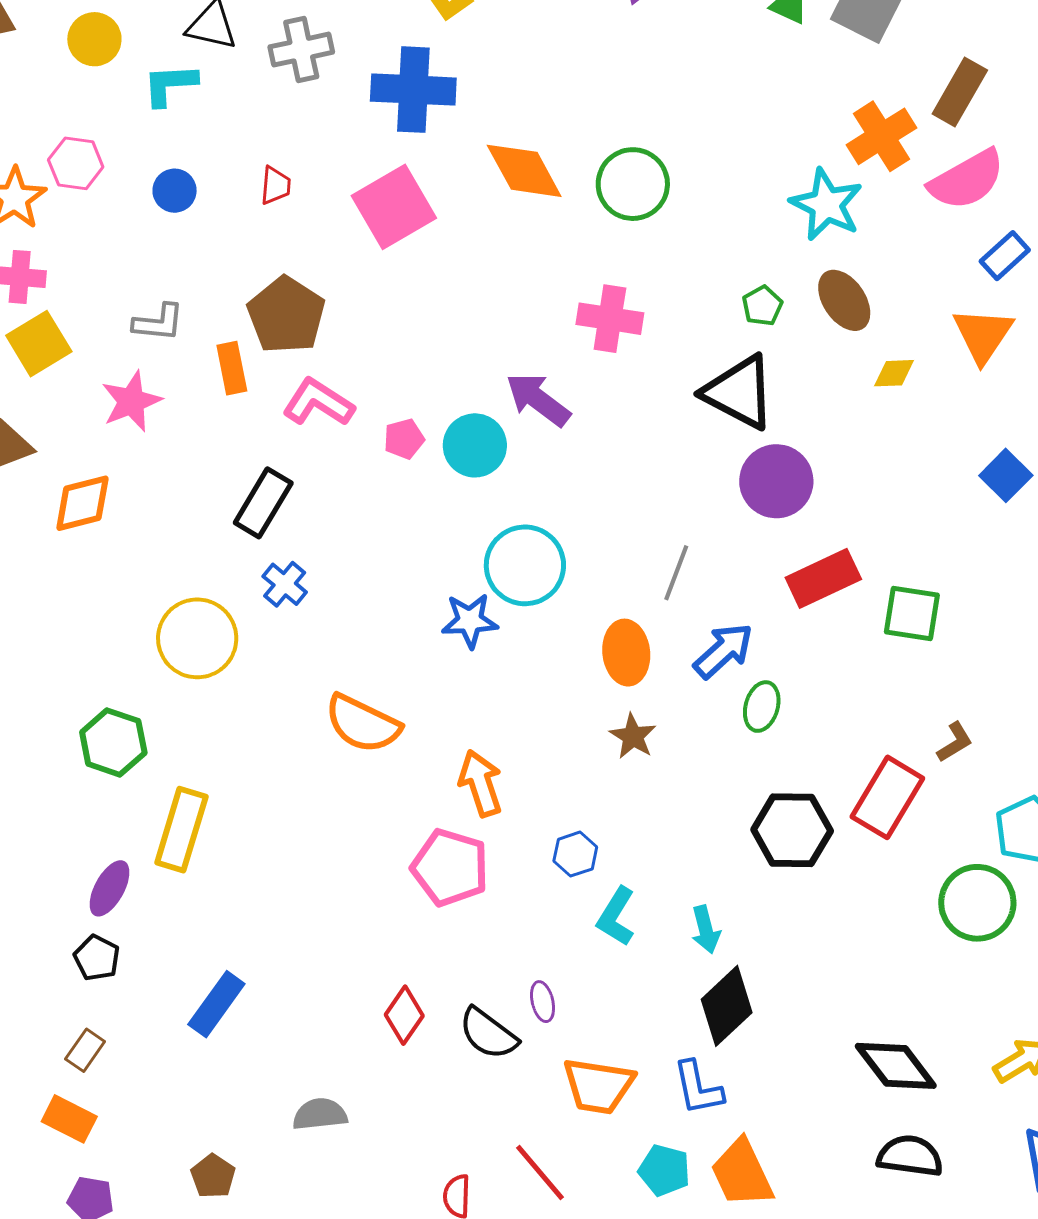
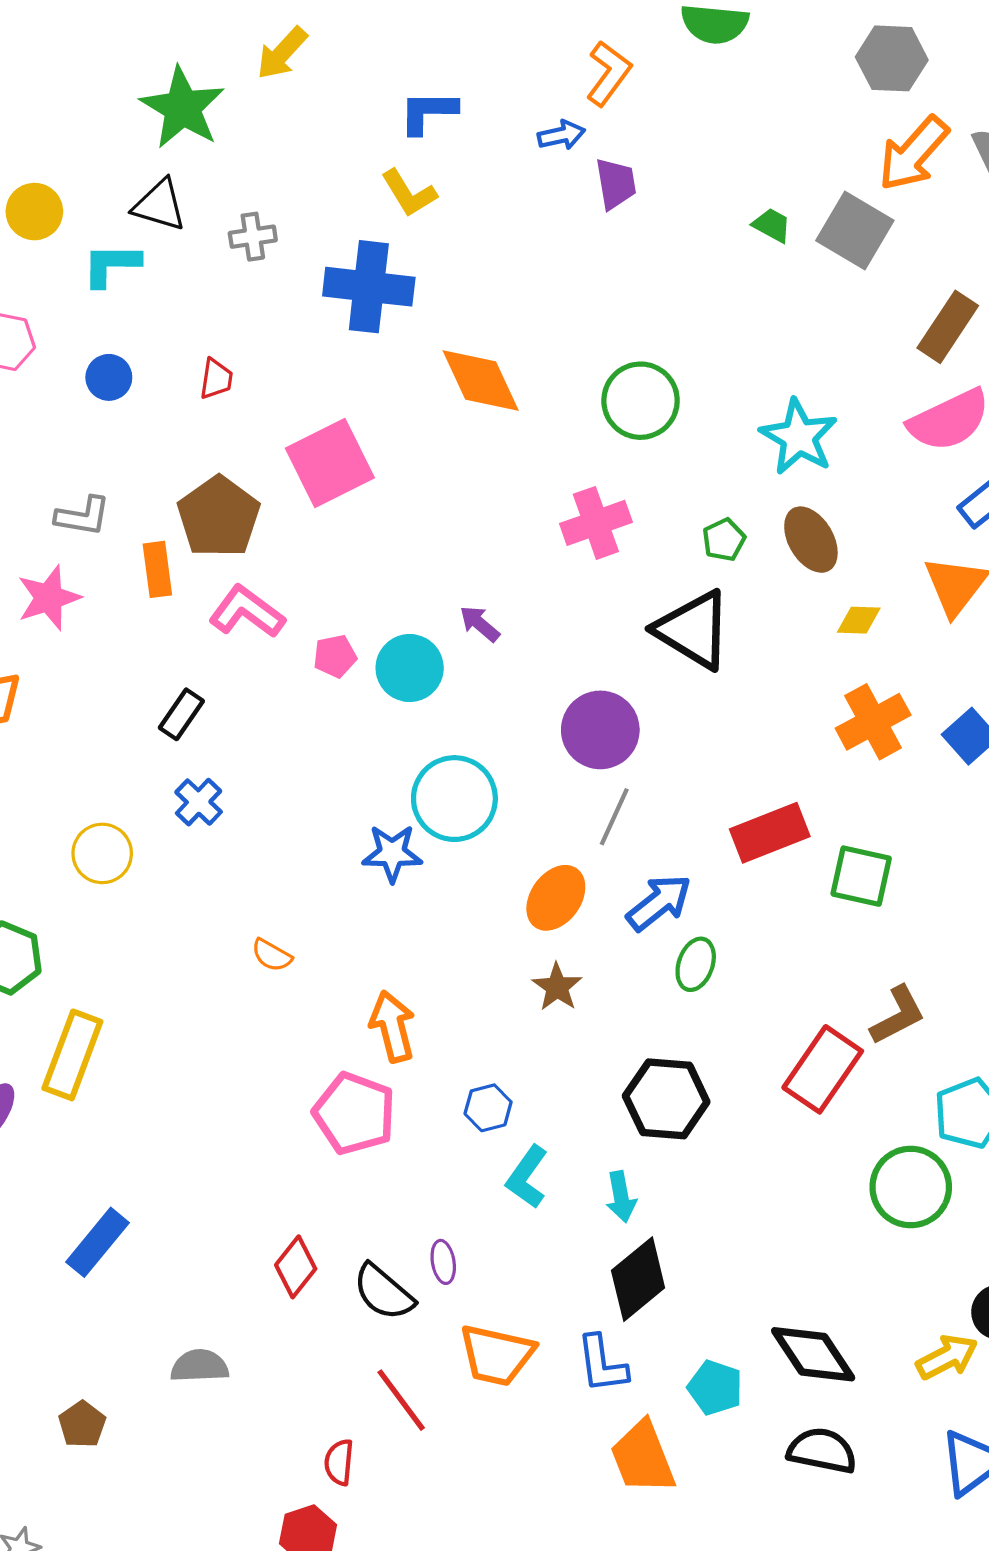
gray cross: (301, 50) -> (253, 237), size x0.7
orange cross: (882, 136) -> (873, 722), moved
green circle: (633, 184) -> (641, 401), moved
pink square: (394, 207) -> (330, 463), moved
pink cross: (610, 319) -> (596, 523), moved, turned -32
purple arrow: (538, 400) -> (480, 624), size x0.6
purple circle: (776, 481) -> (600, 730), moved
black rectangle: (263, 503) -> (181, 714), size x0.7
yellow circle: (197, 638) -> (102, 853), size x0.7
orange ellipse: (626, 653) -> (556, 898), turned 38
orange semicircle: (363, 724) -> (272, 955), size x0.5
brown L-shape: (955, 742) -> (898, 1015), size x1.4
black hexagon: (792, 830) -> (666, 1099), moved
cyan pentagon: (664, 1170) -> (715, 1388), moved
red line: (540, 1173) -> (401, 1400), moved

